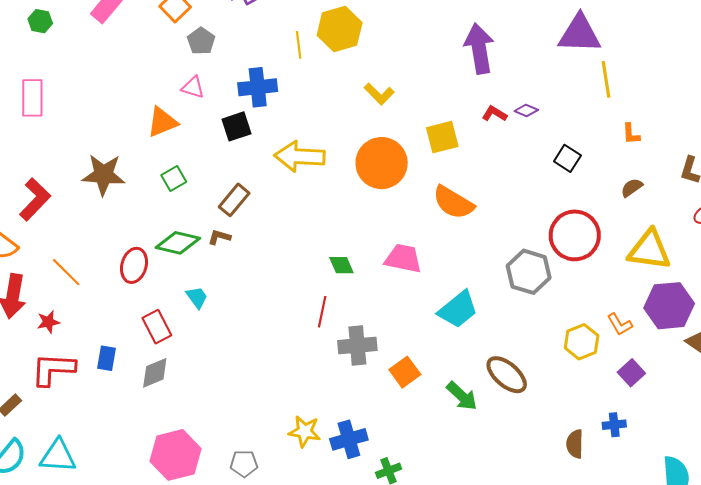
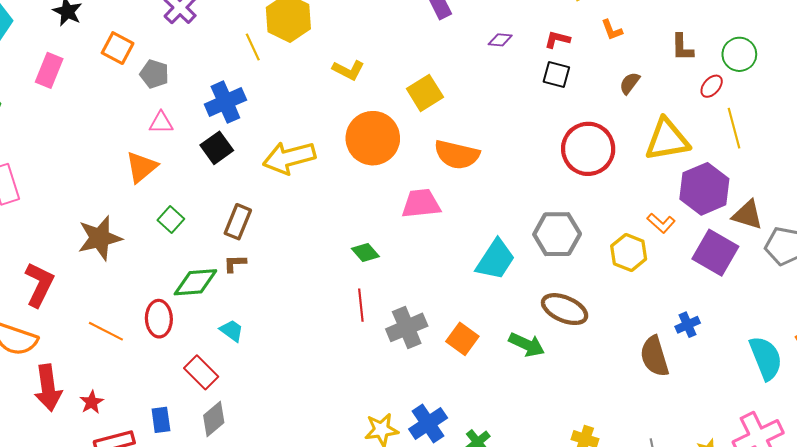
red L-shape: (494, 114) -> (557, 39), moved
pink trapezoid: (403, 258) -> (421, 204), moved
orange line: (66, 272) -> (106, 331), moved
gray hexagon: (529, 272) -> (557, 234), moved
purple square: (631, 373) -> (715, 253), moved, size x1.6
brown semicircle: (575, 444) -> (654, 356), size x1.4

